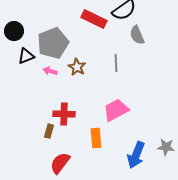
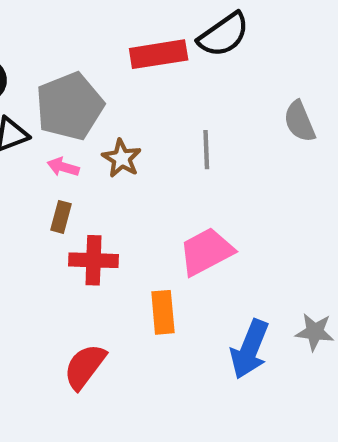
red rectangle: (94, 19) -> (159, 54), turned -35
gray semicircle: (137, 35) -> (300, 121), moved
brown rectangle: (49, 131) -> (61, 217), moved

